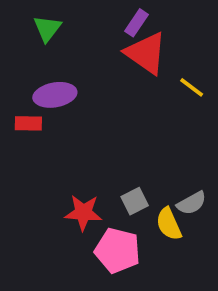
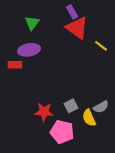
purple rectangle: (137, 23) -> (72, 12), turned -64
green triangle: (47, 28) -> (32, 23), moved

